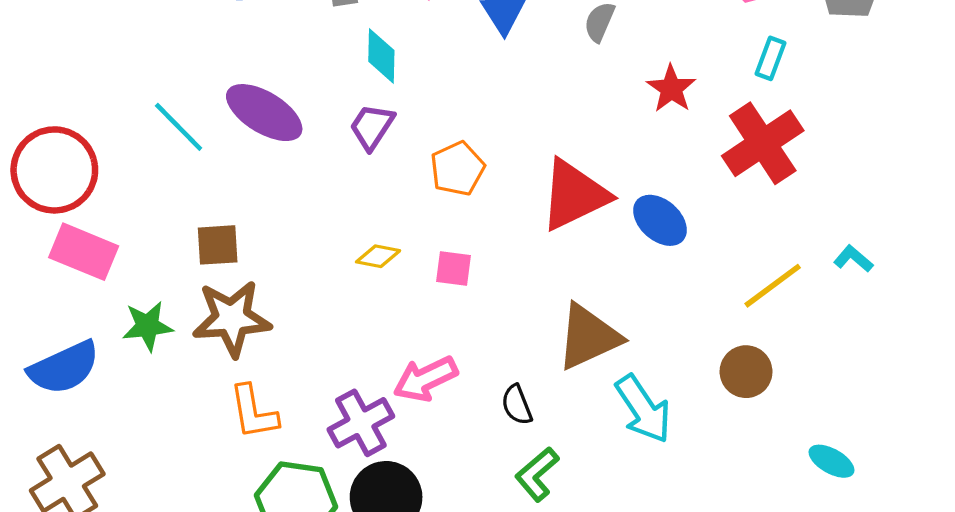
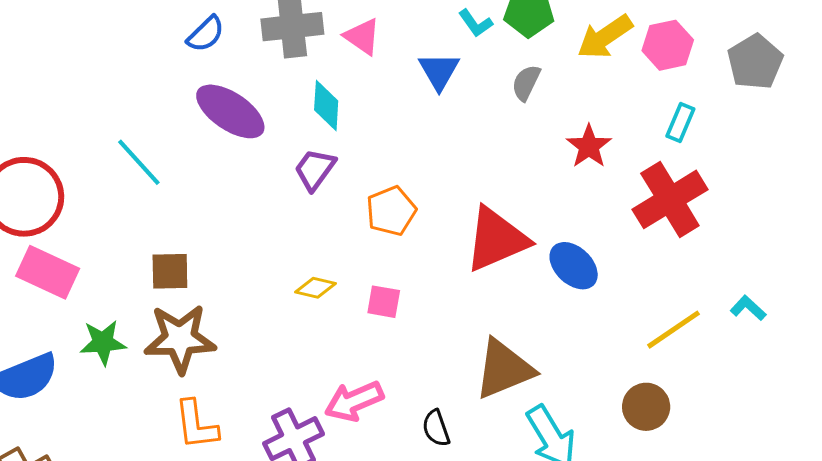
purple ellipse: (264, 113) -> (230, 111), moved

